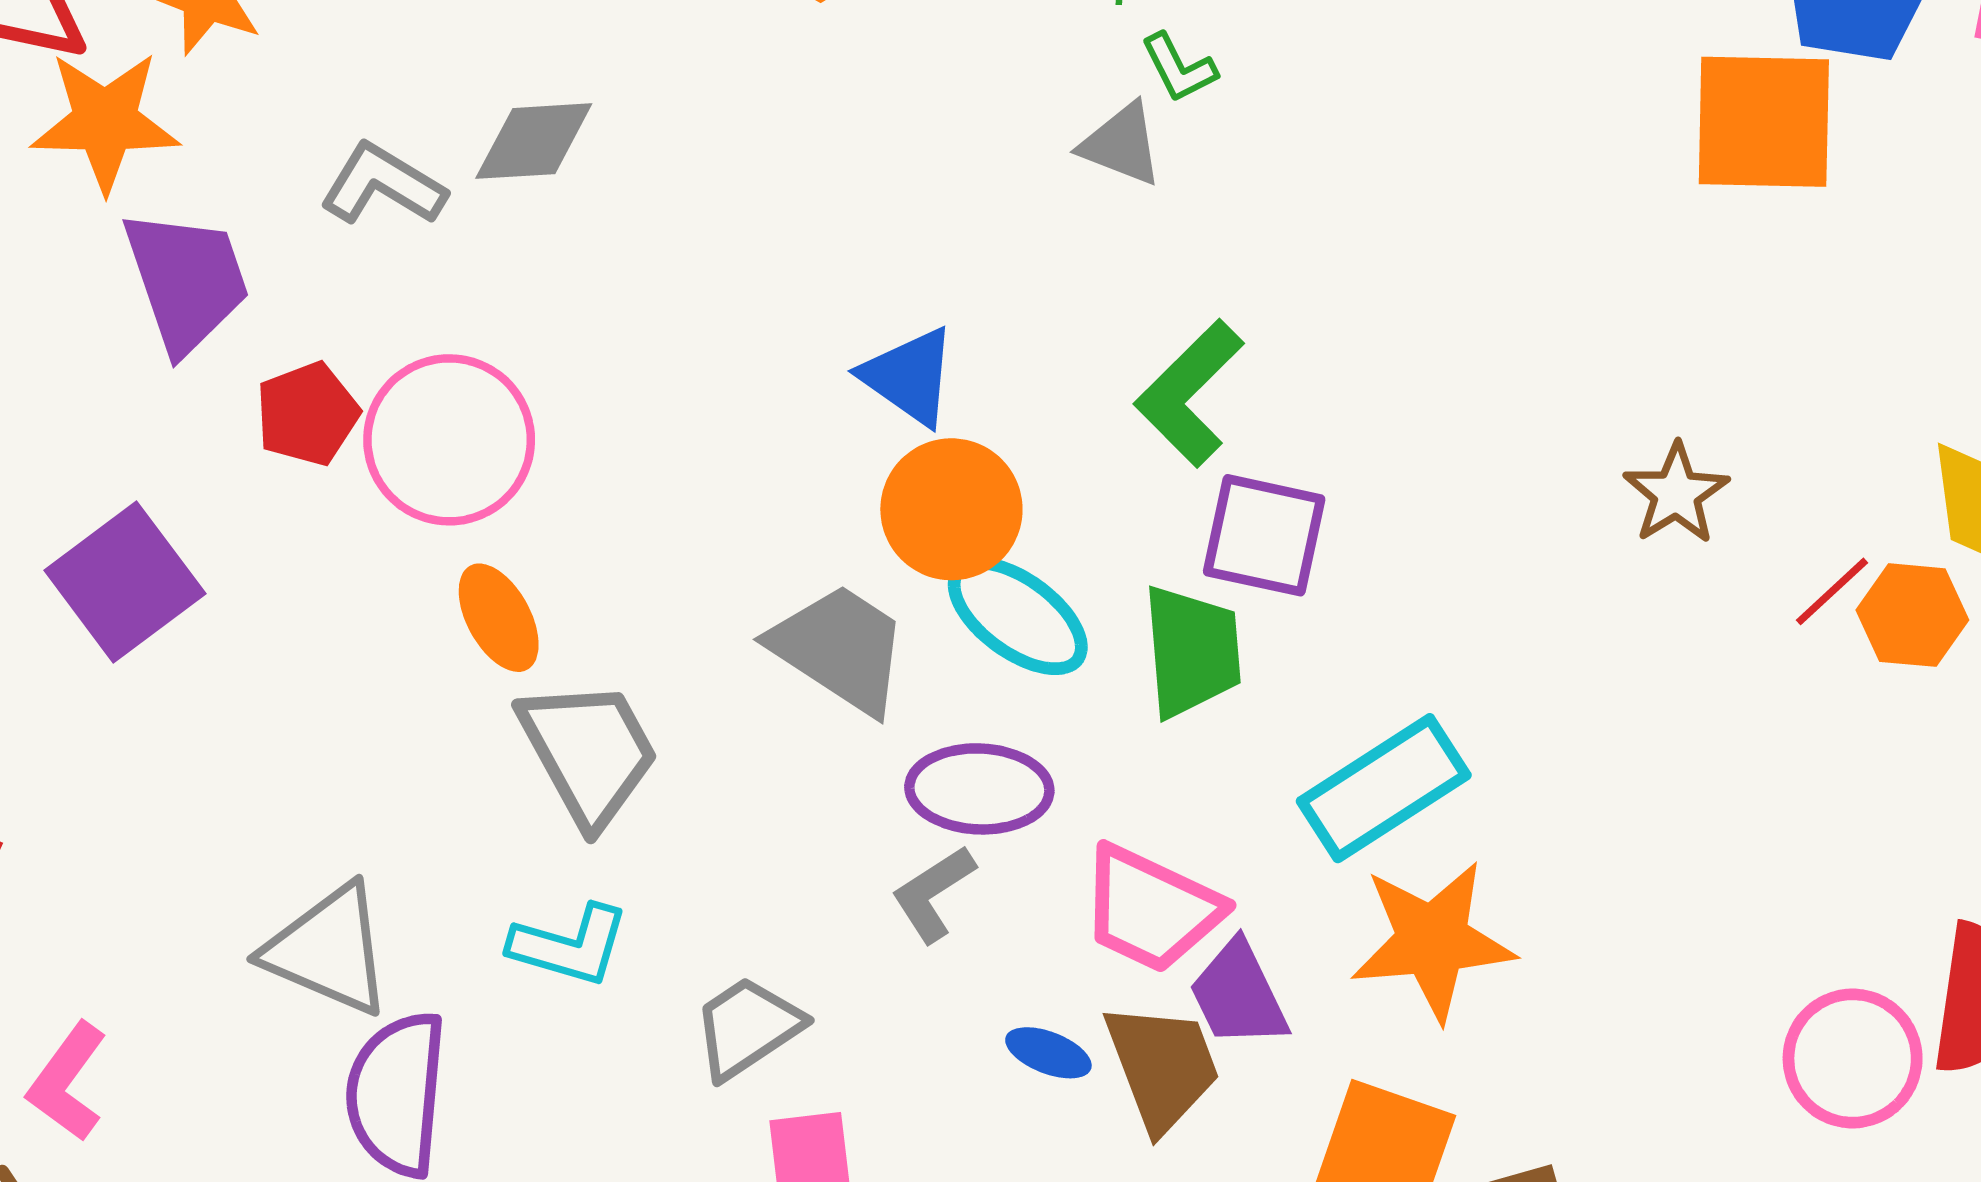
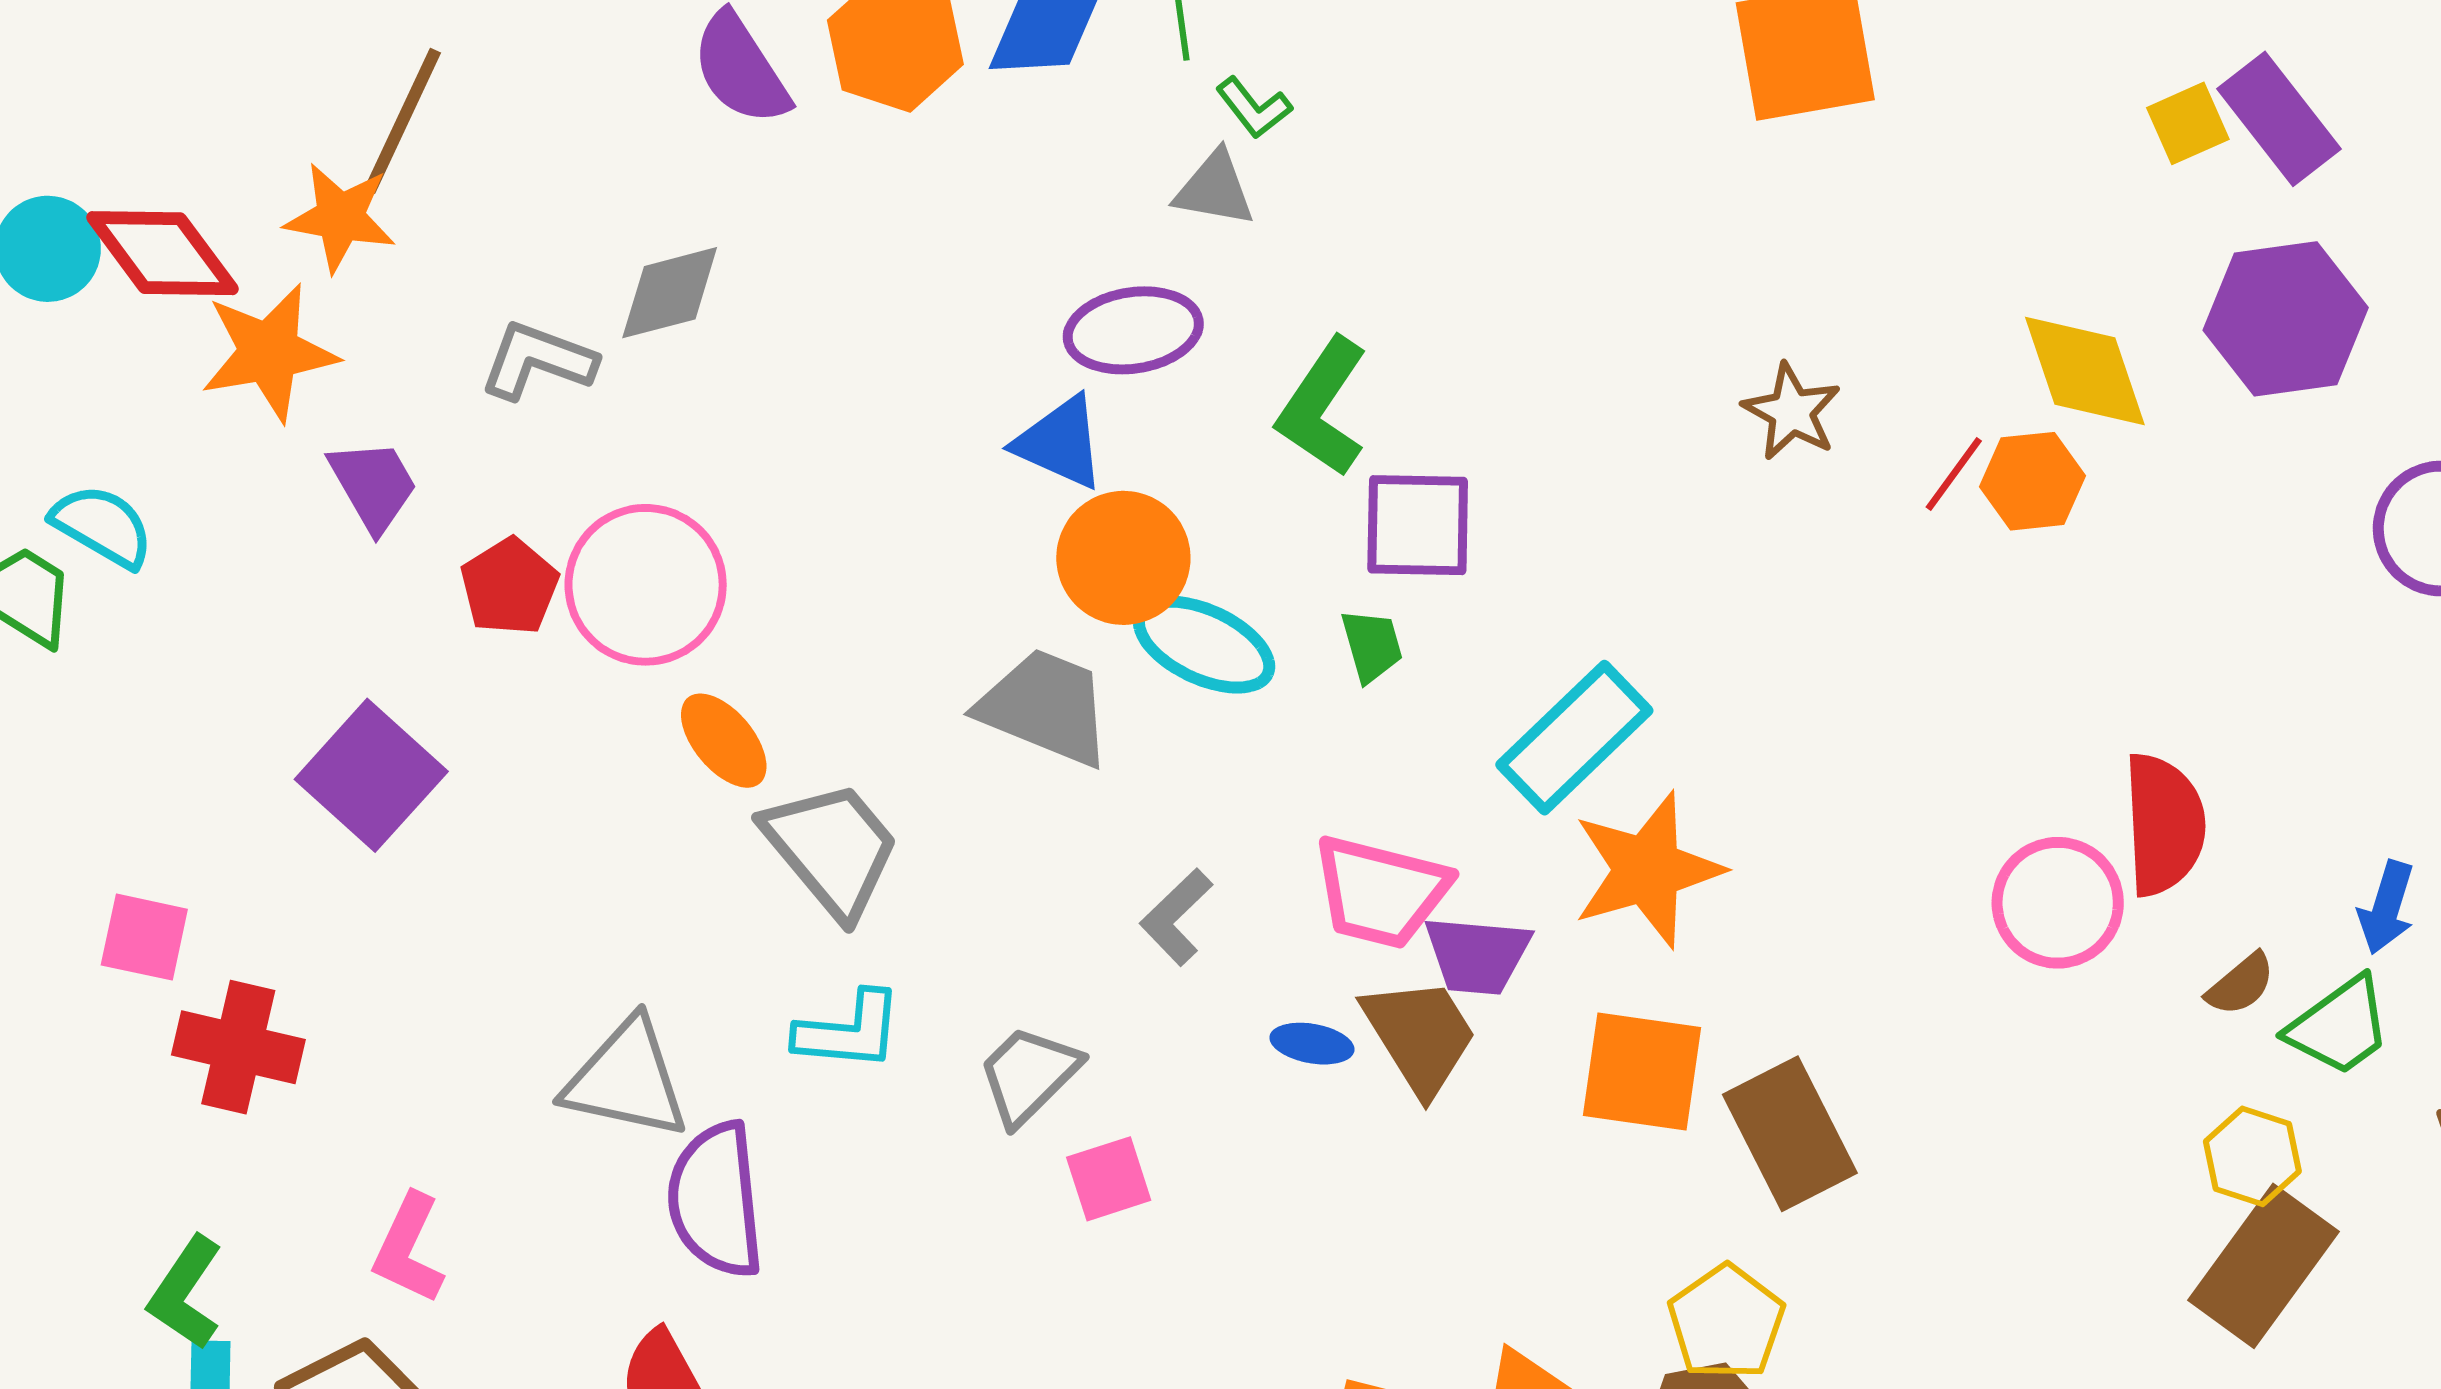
purple trapezoid: (186, 281) -> (373, 485), size x0.7
green trapezoid: (1192, 651) -> (1372, 646), size x0.6
purple ellipse: (979, 789) -> (1133, 330), moved
purple trapezoid: (1238, 994) -> (1477, 955), turned -48

